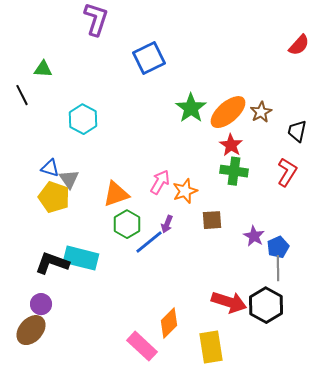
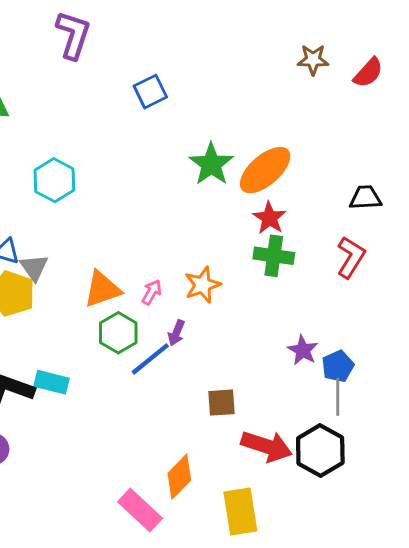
blue square: (149, 58) -> (150, 92), size x0.7
brown star: (261, 112) -> (313, 60), moved, turned 30
black trapezoid: (297, 131) -> (365, 198), turned 75
pink arrow: (160, 182) -> (152, 292), moved, size x0.7
brown square: (212, 220) -> (221, 403), moved
cyan rectangle: (81, 258) -> (51, 382), size x0.7

